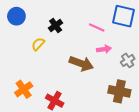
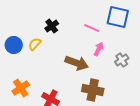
blue circle: (16, 16) -> (14, 45), moved
pink arrow: (104, 49) -> (99, 49), turned -56
brown cross: (119, 91) -> (93, 90), moved

